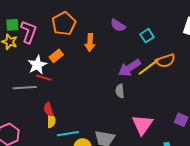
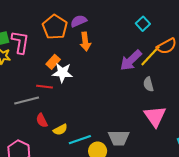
purple semicircle: (118, 25) -> (79, 21), moved, turned 133
white star: (37, 65) -> (62, 73), moved, turned -30
gray semicircle: (120, 91) -> (148, 84), moved
red semicircle: (48, 109) -> (42, 120), moved
yellow semicircle: (51, 121) -> (60, 130), turned 72

